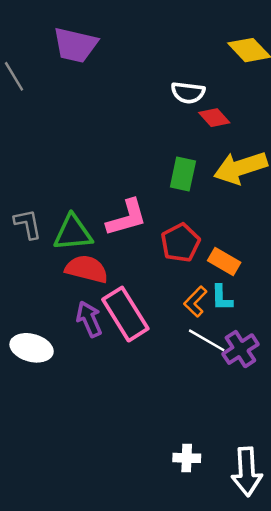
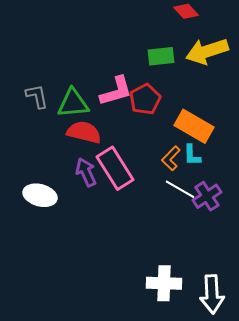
green rectangle: (183, 174) -> (161, 56), turned 72
red pentagon: (180, 243) -> (145, 99), moved
orange rectangle: (224, 262) -> (194, 126), size x1.5
white cross: (187, 458) -> (164, 283), size x1.6

